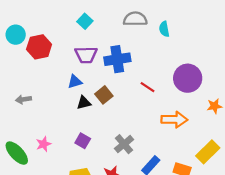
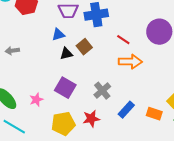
orange arrow: (174, 120) -> (130, 62), moved
purple square: (83, 141) -> (65, 88), size x1.5
pink star: (44, 144) -> (36, 100), moved

